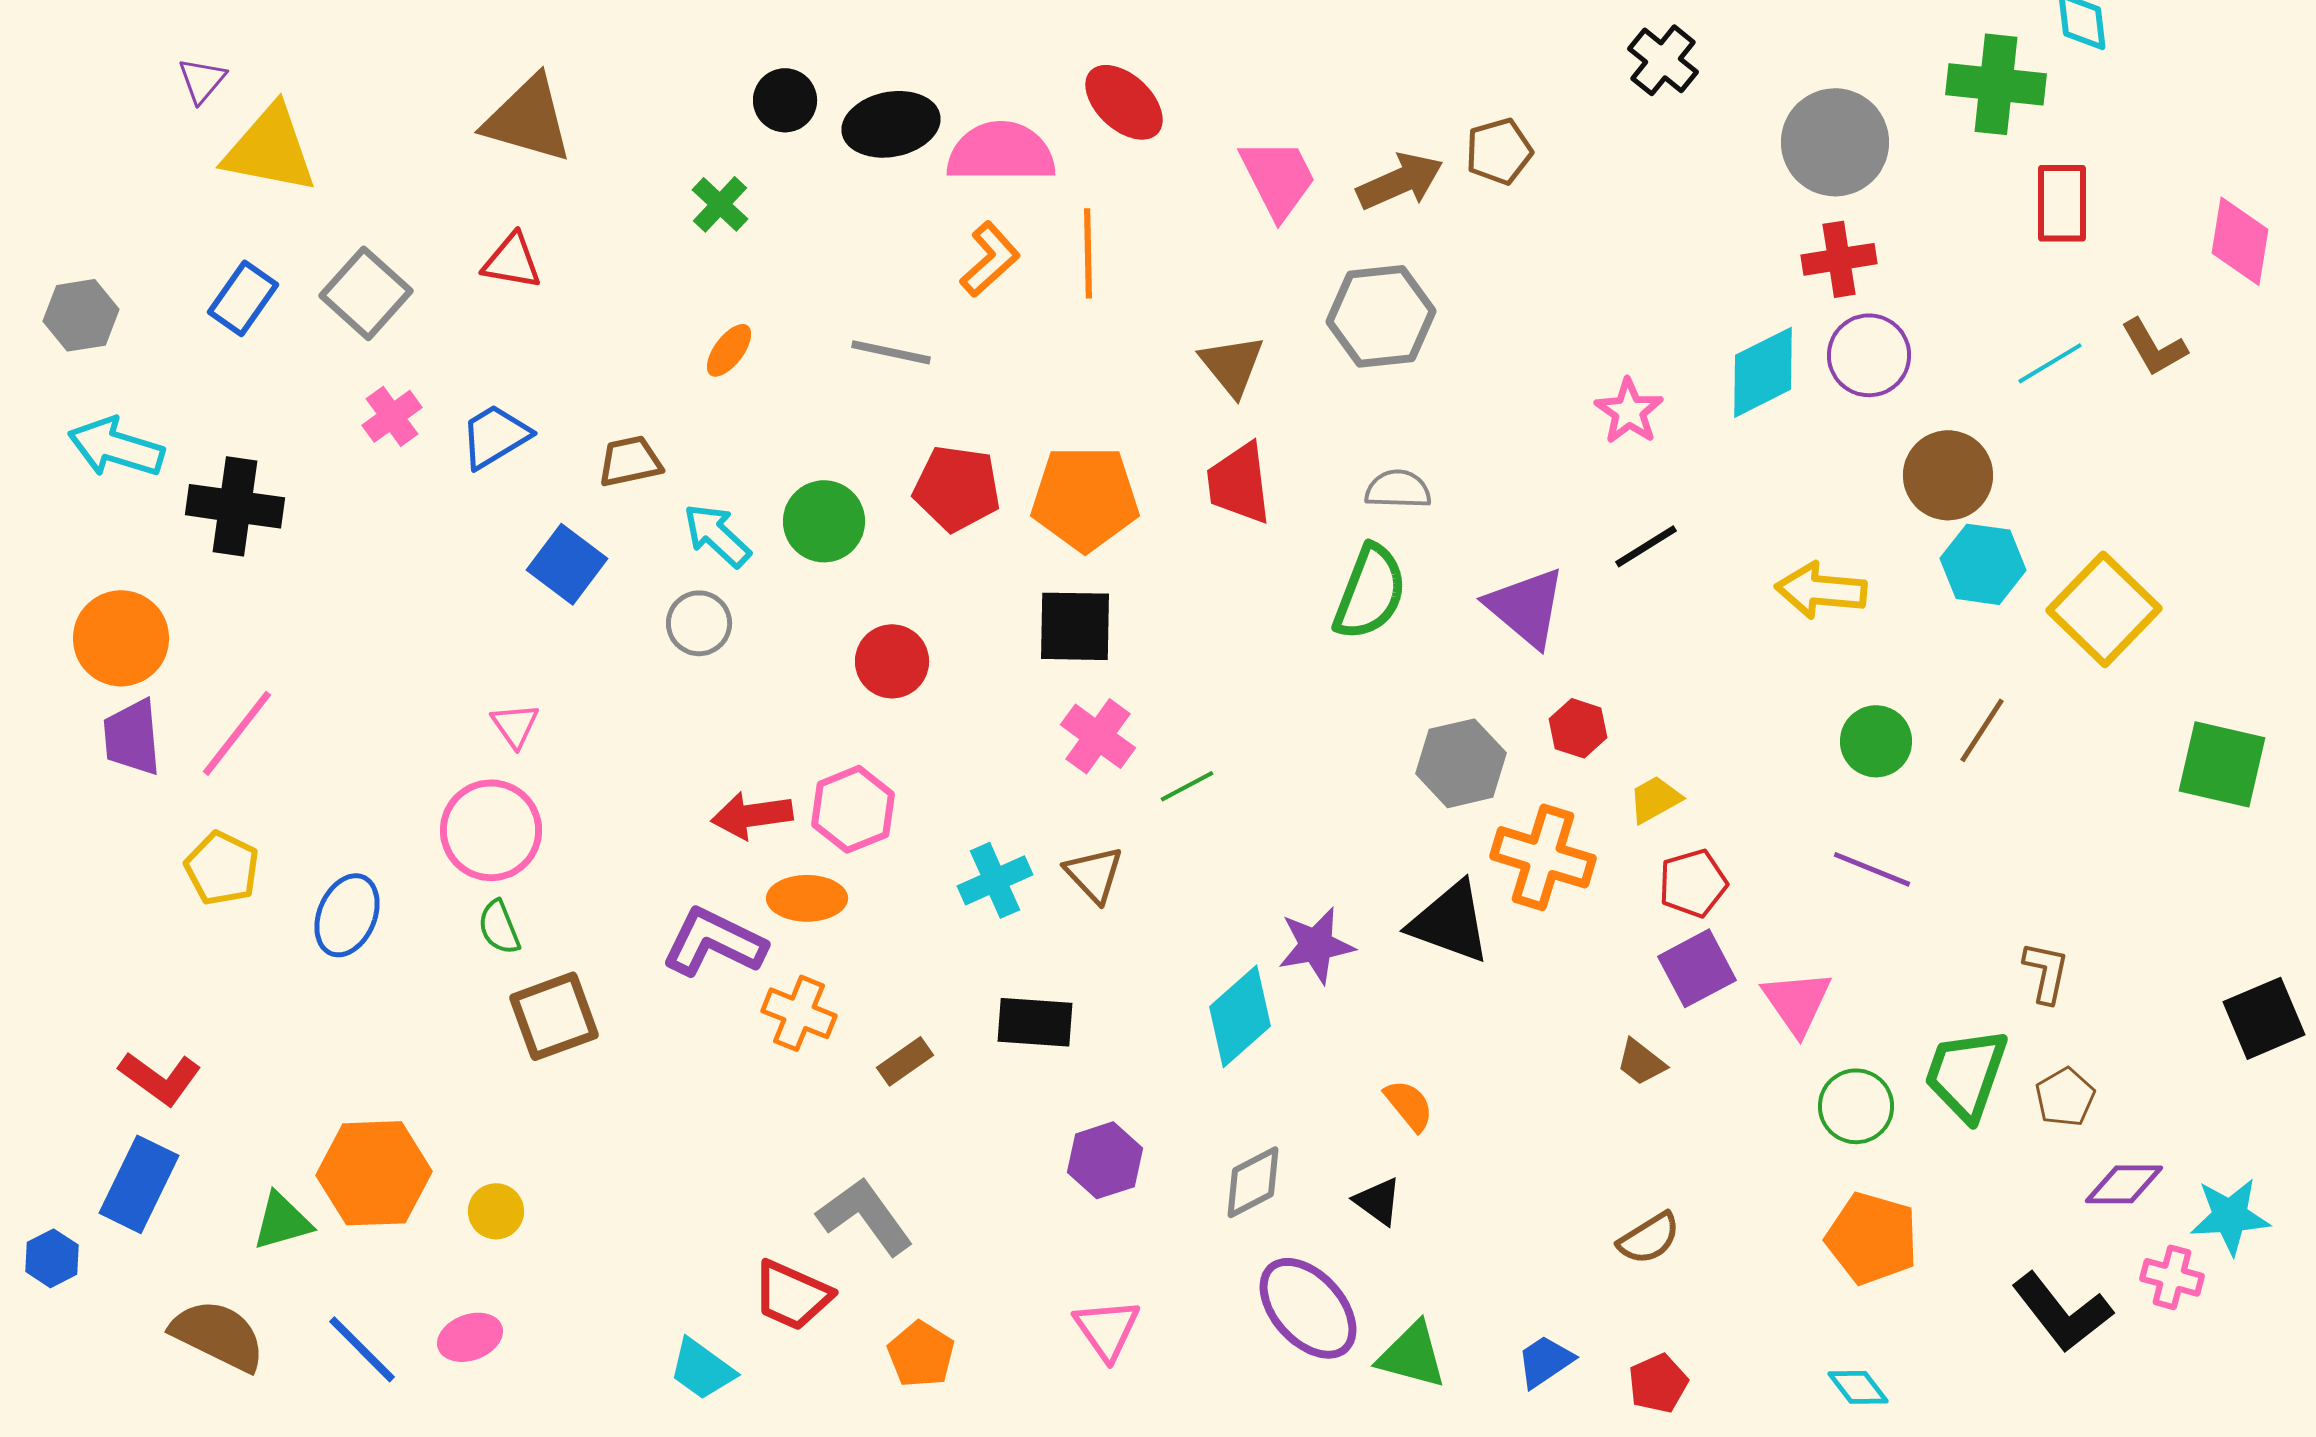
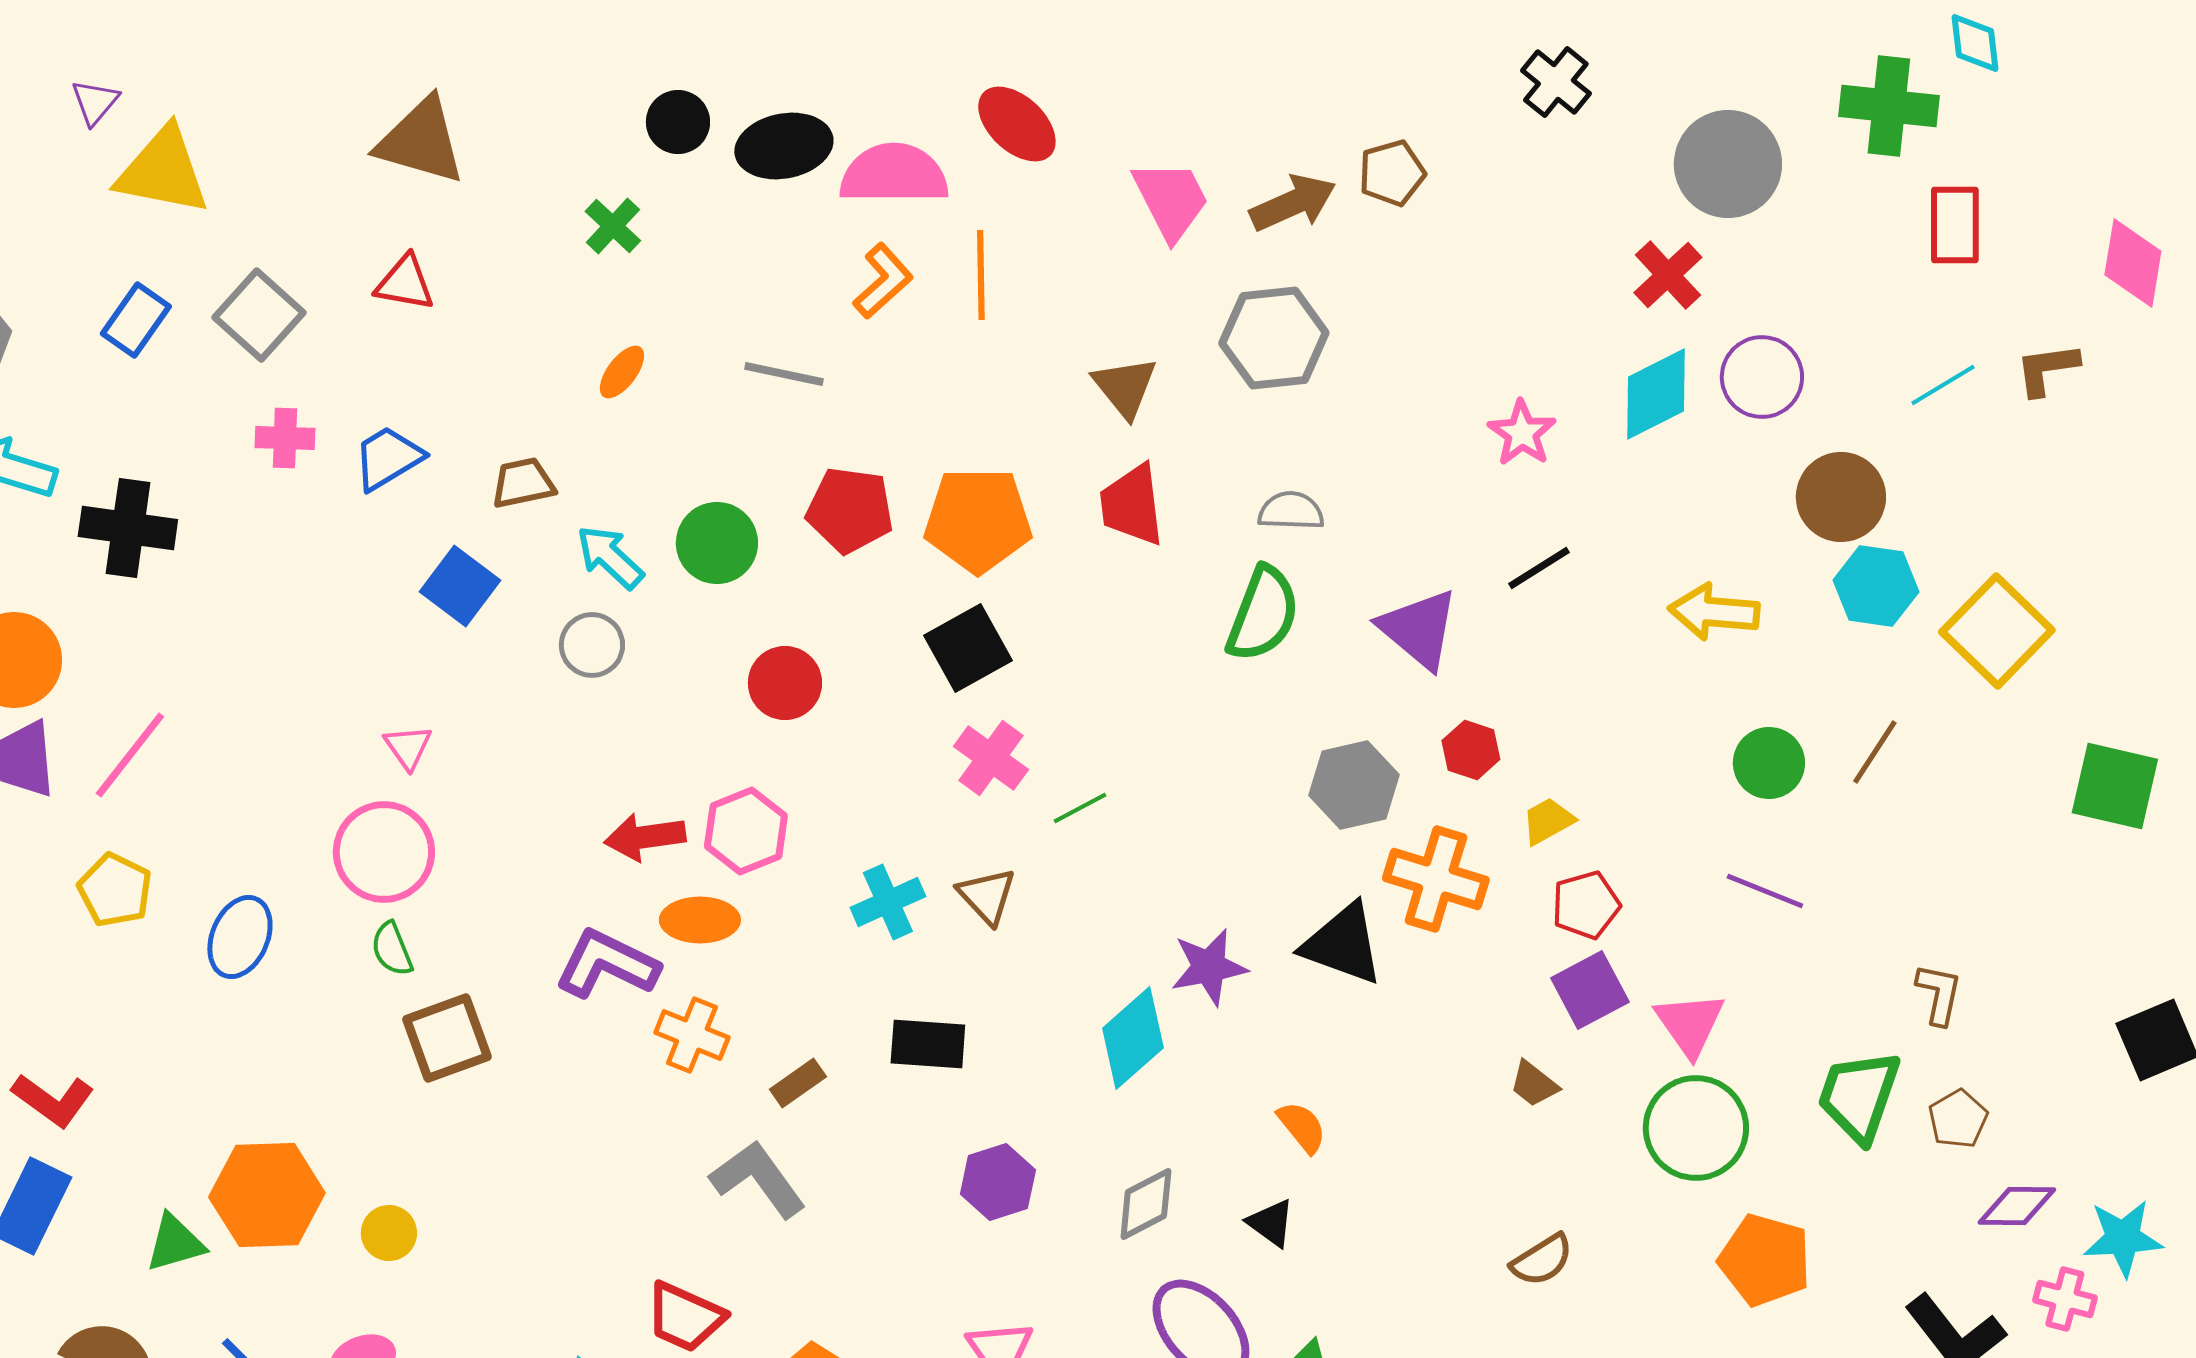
red cross: (1839, 259) -> (1668, 275), moved, turned -34
brown L-shape: (2154, 347) -> (2047, 369), turned 112
pink cross: (392, 416) -> (285, 438), turned 38
black square: (1075, 626) -> (968, 648), turned -30
green circle: (1856, 1106) -> (1696, 1128), moved, size x1.4
gray L-shape: (865, 1216) -> (758, 1179), moved

